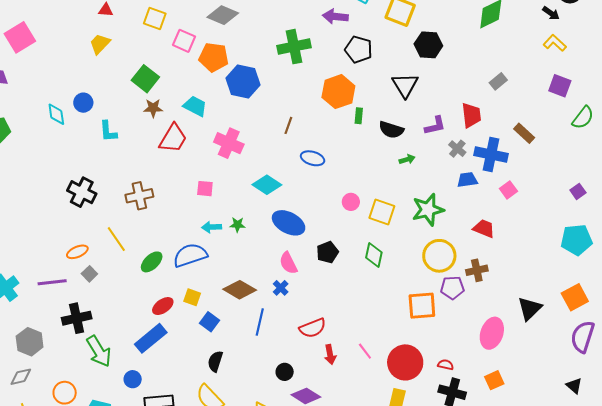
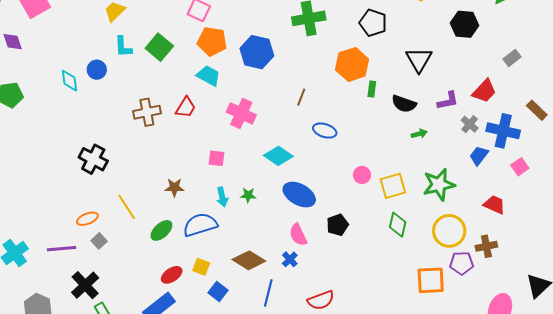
black hexagon: (428, 45) -> (464, 24), moved
orange pentagon: (214, 57) -> (212, 41), moved
brown star: (153, 108) -> (174, 187), moved
red trapezoid: (471, 115) -> (484, 91), turned 48
cyan L-shape: (108, 131) -> (123, 47), moved
red trapezoid: (173, 138) -> (186, 107), size x0.7
blue trapezoid: (467, 180) -> (479, 156), turned -45
brown cross: (139, 196) -> (147, 112), moved
yellow square: (382, 212) -> (393, 186), turned -36
cyan arrow: (212, 227) -> (222, 197), turned -102
green diamond: (374, 255) -> (398, 225), moved
black cross: (77, 318) -> (85, 285), turned -32

